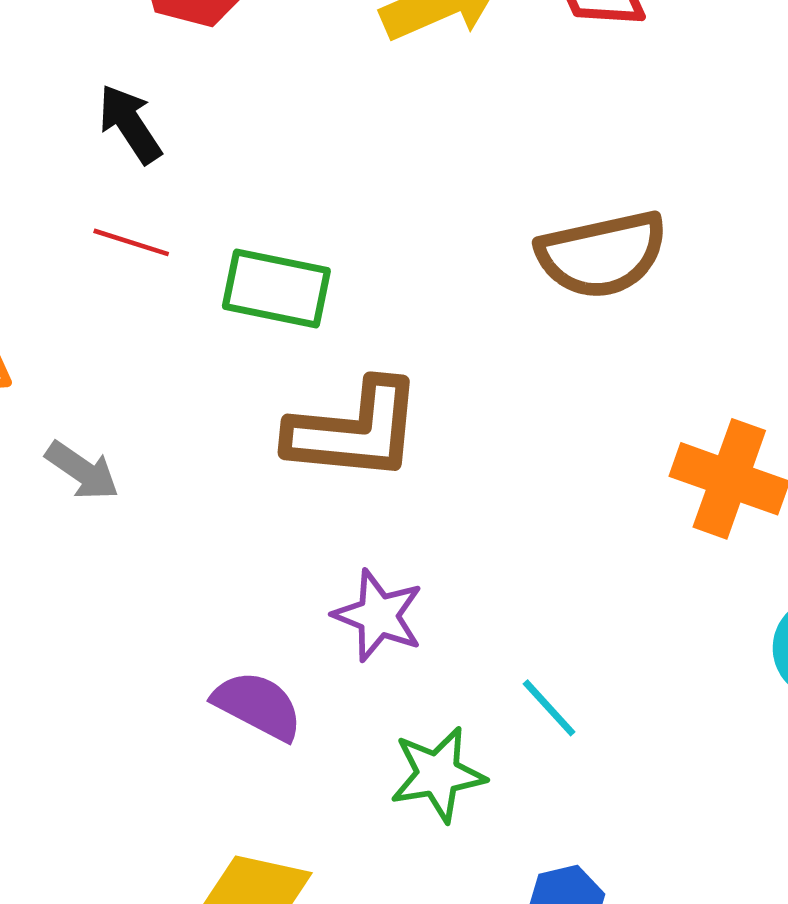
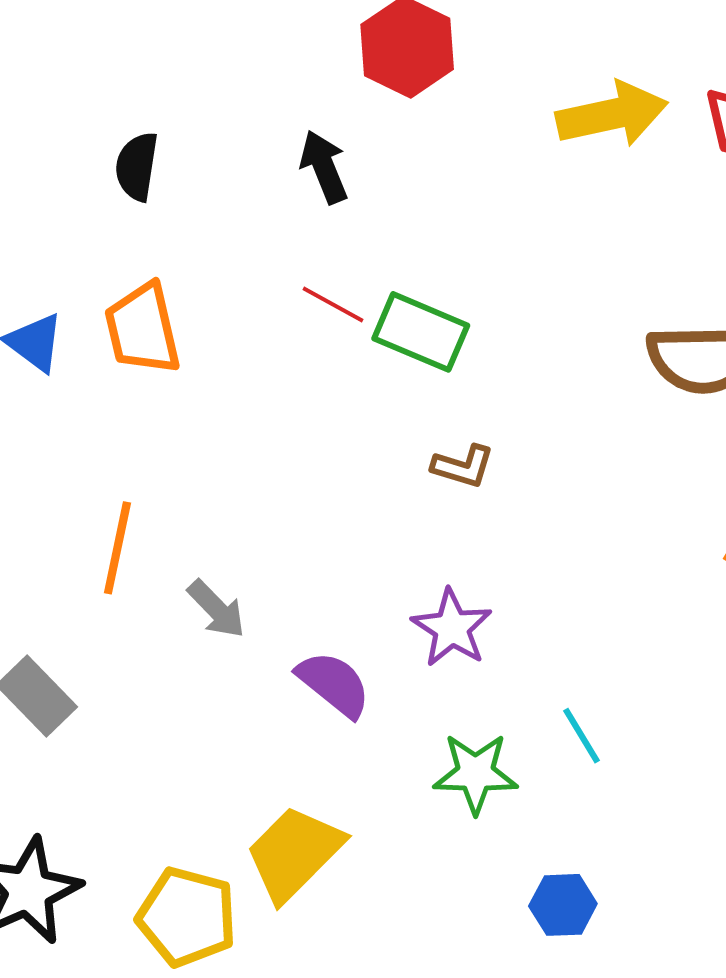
red line: (131, 242) -> (333, 305), moved
brown L-shape: (354, 431) -> (463, 466), size x0.5
gray arrow: (82, 471) -> (216, 609), moved

